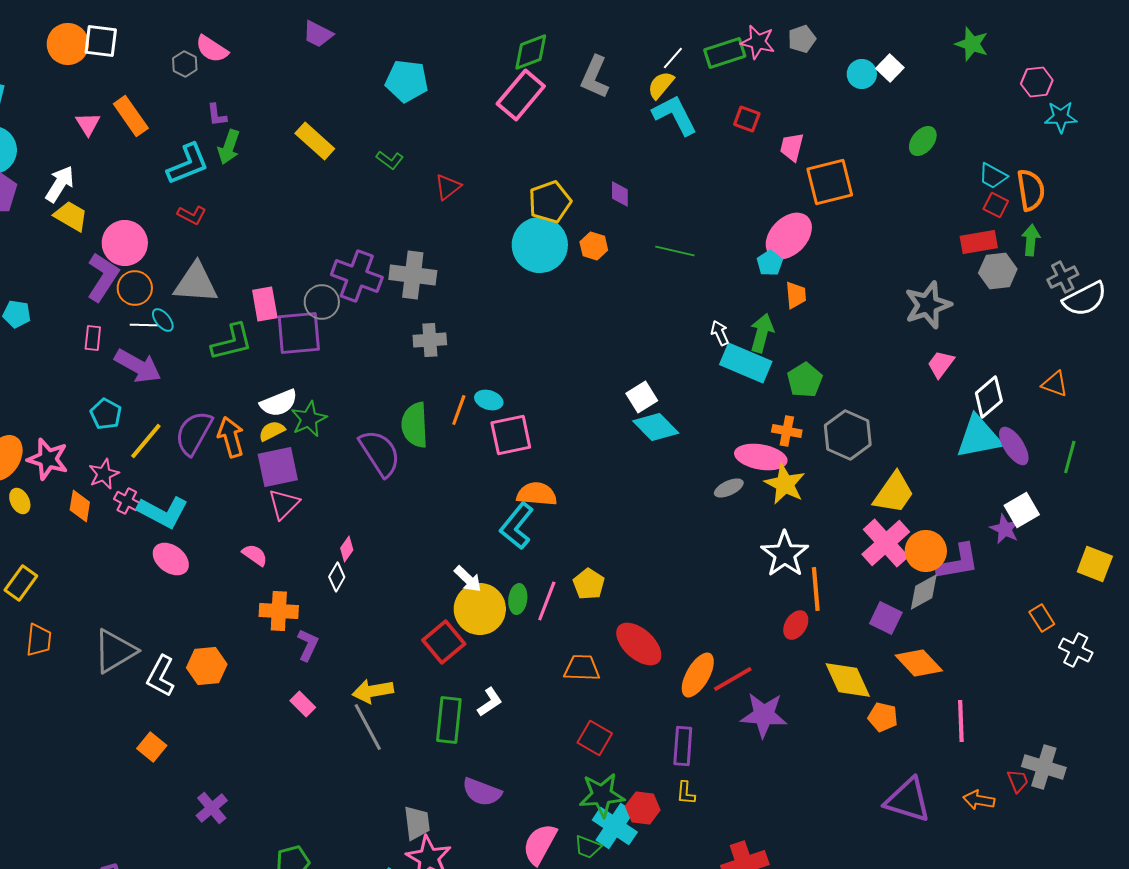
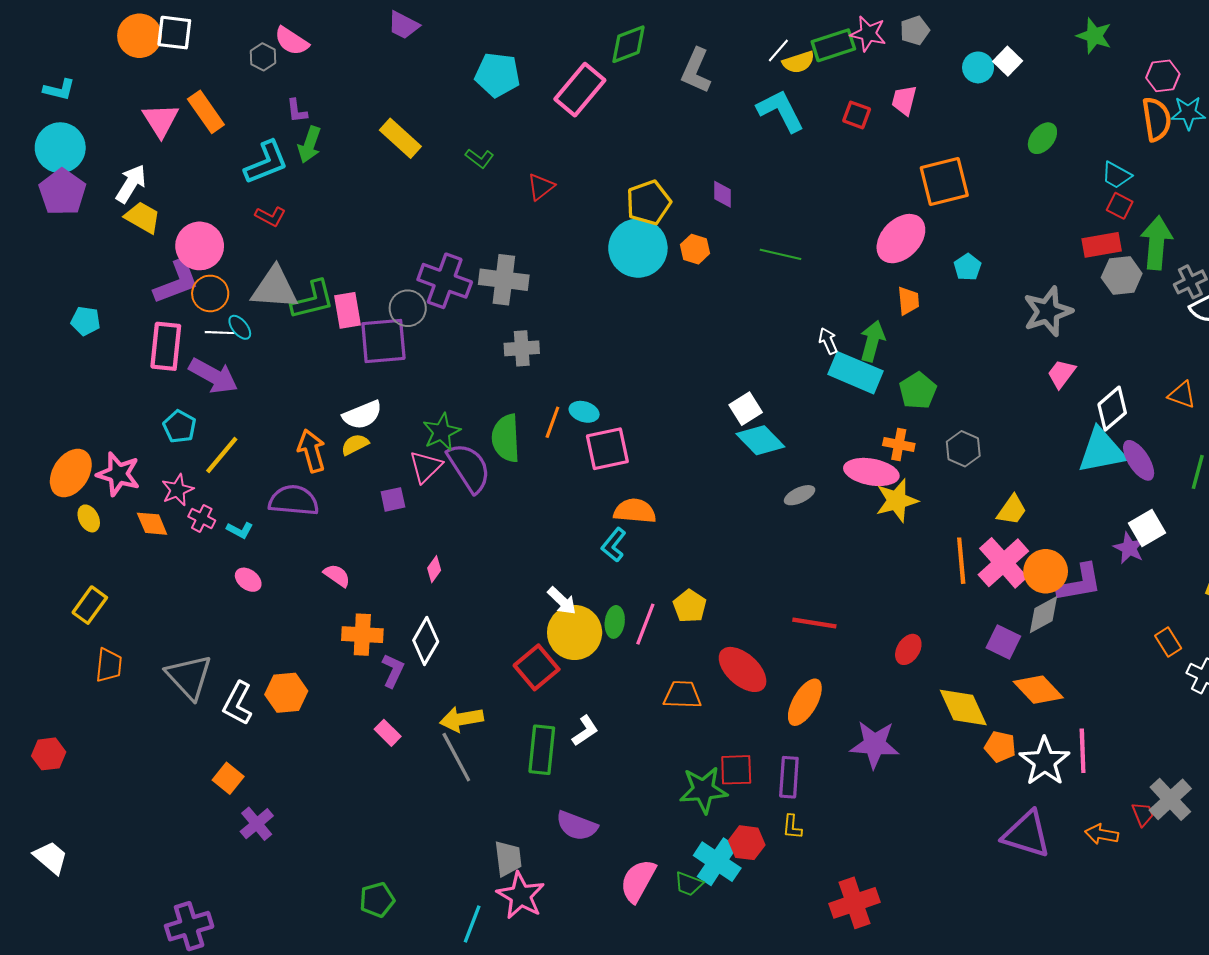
yellow semicircle: (661, 85) -> (798, 62), moved, turned -148
pink rectangle: (521, 95) -> (580, 90), moved
pink triangle: (88, 124) -> (161, 120), size x1.4
pink trapezoid: (792, 147) -> (904, 100), moved
orange semicircle: (1031, 190) -> (1157, 119), moved
green arrow: (1031, 240) -> (1157, 243), size x1.6
cyan pentagon: (770, 263) -> (967, 267), moved
purple L-shape: (103, 277) -> (176, 282), turned 36
pink rectangle: (93, 338) -> (166, 346), size x1.8
green L-shape: (232, 342) -> (313, 300), moved
green star: (309, 419) -> (441, 432), moved
purple semicircle: (194, 433) -> (294, 500), moved, turned 66
gray hexagon: (848, 435) -> (963, 449), size x0.7
purple square: (278, 467) -> (393, 499), moved, size x0.6
yellow star: (785, 484) -> (897, 500), turned 30
gray ellipse: (729, 488) -> (800, 495), moved
yellow trapezoid: (894, 493) -> (1012, 510), size x0.7
pink triangle: (284, 504) -> (426, 467), moved
orange diamond: (80, 506) -> (152, 524), turned -32
cyan L-shape: (163, 512) -> (240, 530), size x0.5
cyan L-shape: (517, 526) -> (614, 545), size x0.7
white star: (785, 554) -> (1045, 761), moved
pink ellipse: (171, 559) -> (248, 580), size x0.7
white diamond: (337, 577) -> (426, 641), moved, size x1.5
orange line: (816, 589) -> (961, 561), moved
gray triangle: (115, 651) -> (189, 677), turned -42
red line: (733, 679) -> (814, 623), moved, turned 39
red square: (595, 738) -> (736, 770), moved, turned -32
gray cross: (1044, 767) -> (1170, 799), turned 30
green star: (602, 795) -> (703, 790), moved
purple cross: (212, 808) -> (257, 824), moved

